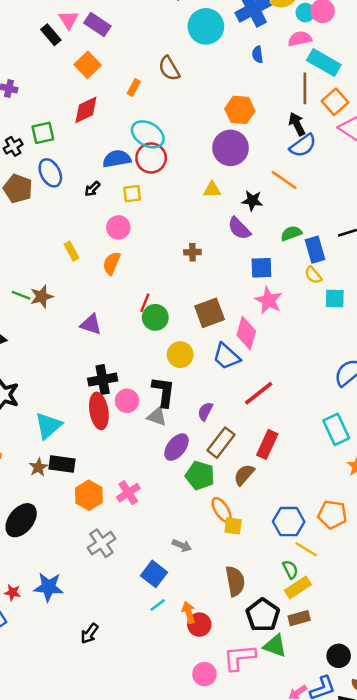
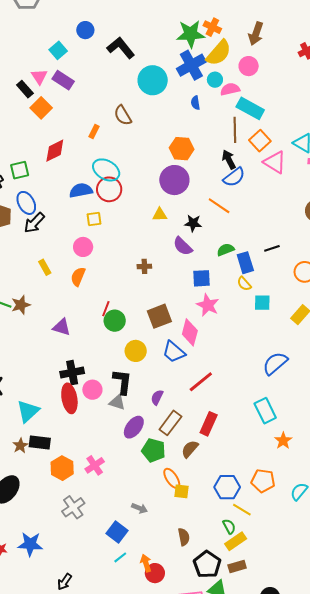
cyan circle: (305, 13) -> (215, 80), moved
orange square: (88, 65) -> (41, 108), moved
black arrow: (92, 189) -> (34, 223), moved, size x1.6
brown semicircle: (235, 581) -> (184, 537), size x0.7

